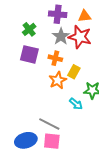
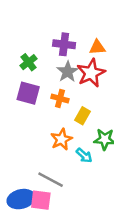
red star: (80, 37) -> (91, 73), turned 30
orange star: (58, 80) -> (61, 139), moved
pink square: (52, 141) -> (41, 200), moved

